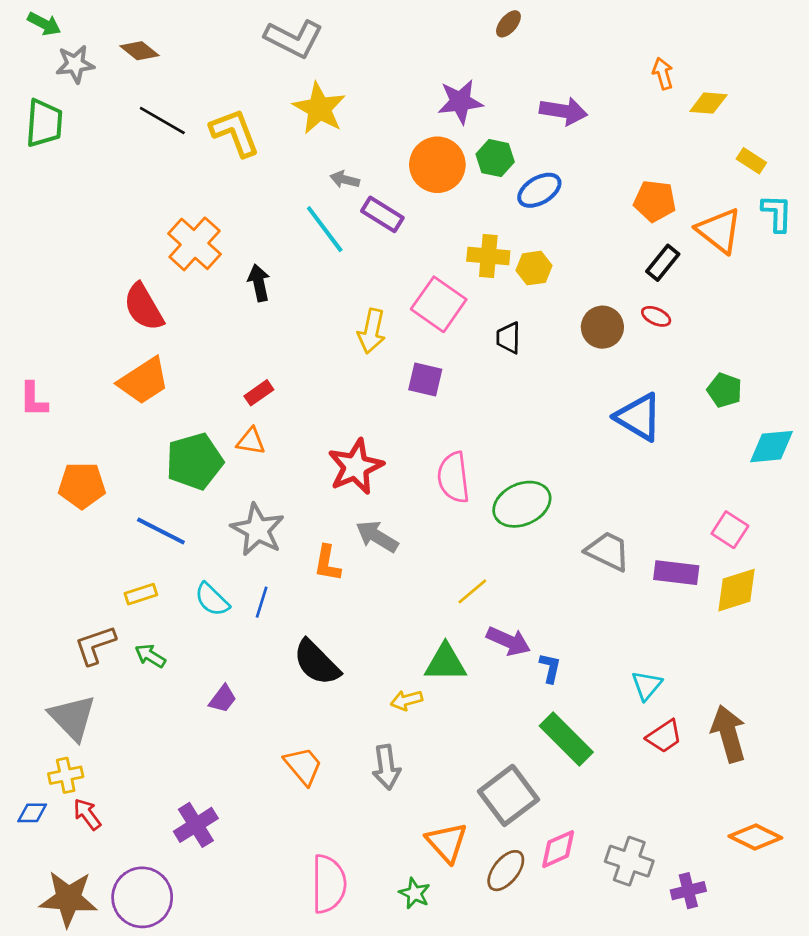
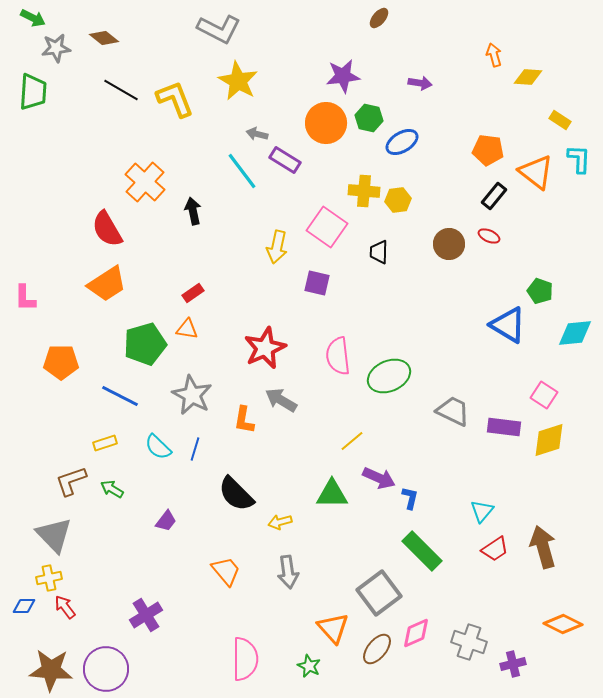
purple arrow: (564, 111) -> (420, 83), size x0.7
blue triangle: (639, 417) -> (508, 325), moved
yellow arrow: (407, 700) -> (280, 522), moved

